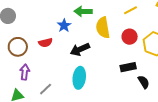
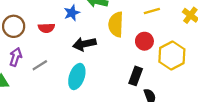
black rectangle: (128, 67) -> (136, 76), turned -70
gray line: (46, 89) -> (40, 65), moved

